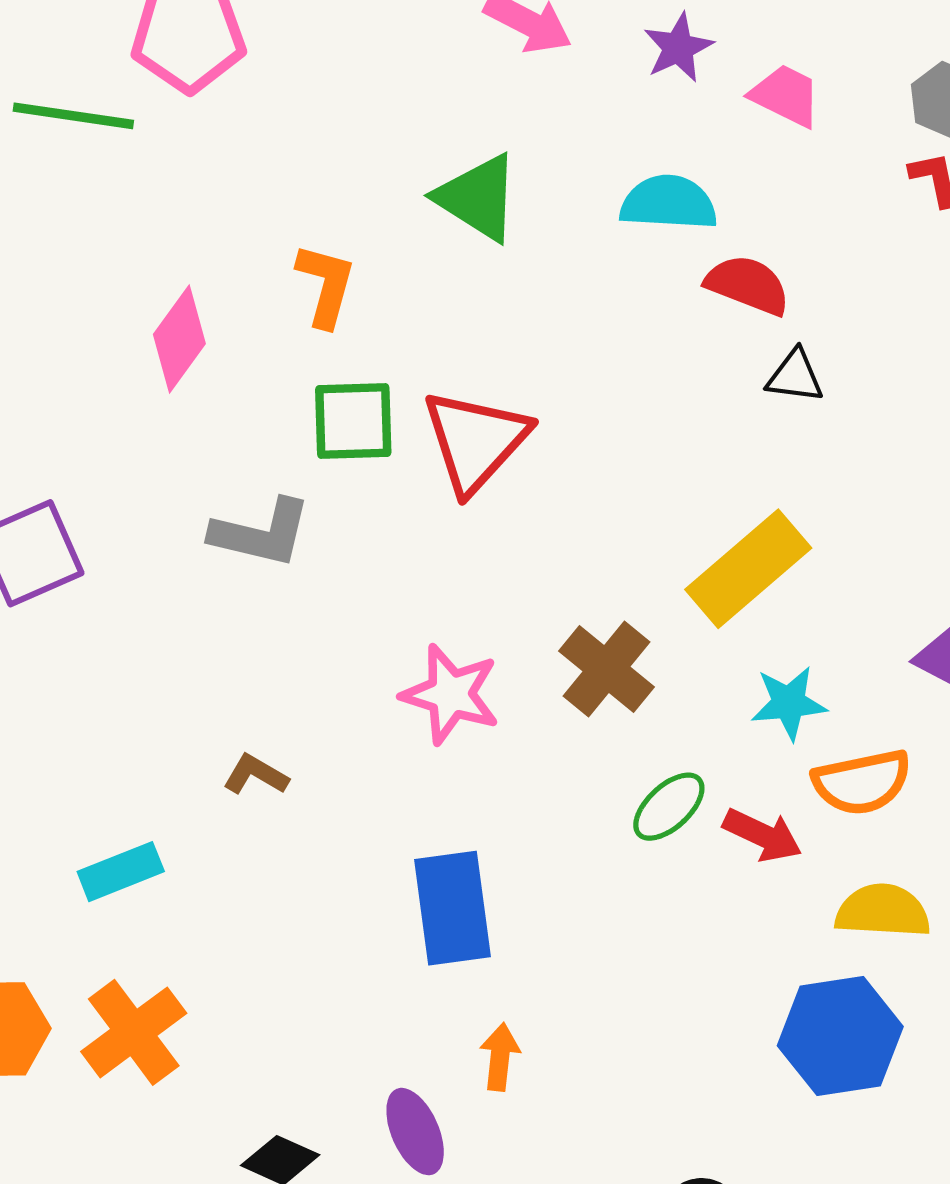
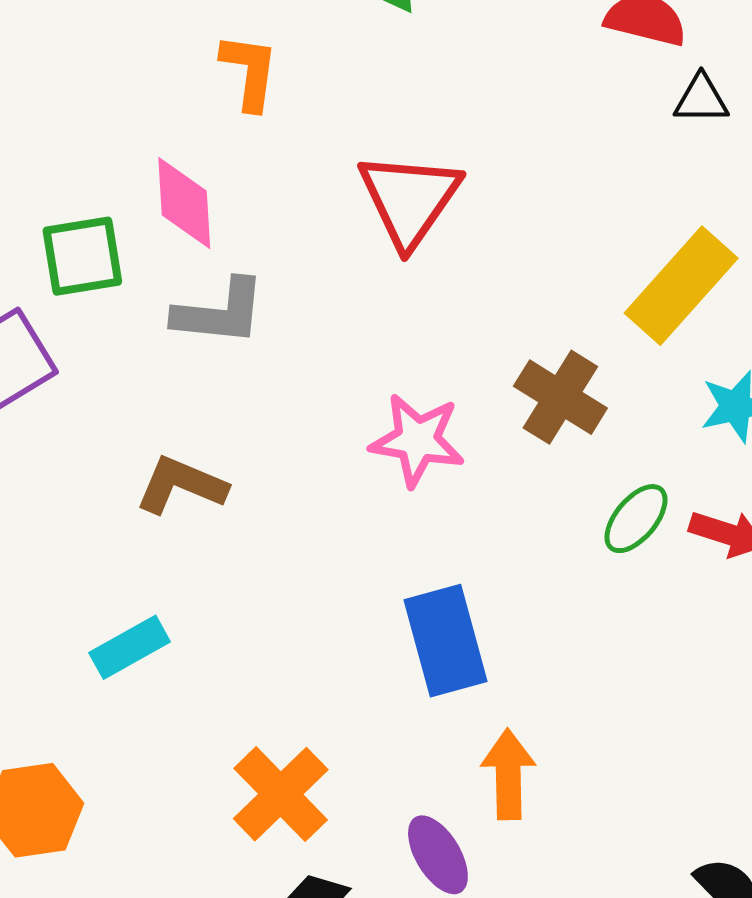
pink diamond: (179, 339) -> (184, 203), moved, turned -32
green square: (353, 421) -> (82, 256), moved
brown L-shape: (256, 775) -> (181, 485), moved, size x1.5
orange cross: (134, 1032) -> (281, 794), moved
orange arrow: (500, 1057) -> (508, 774), size x1.4

